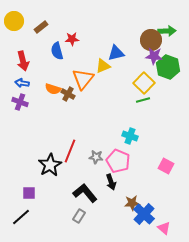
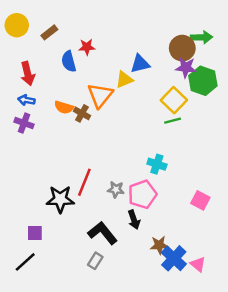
pink pentagon: (118, 161) -> (142, 194), turned 30
black star: (50, 165) -> (60, 199), turned 30
pink triangle: (164, 228) -> (198, 264), moved

